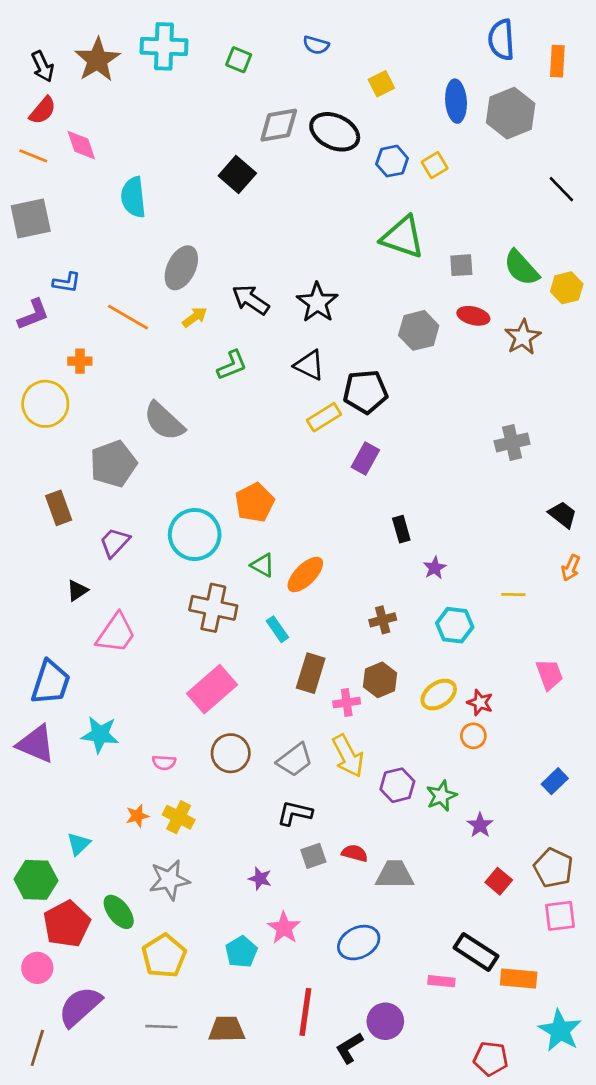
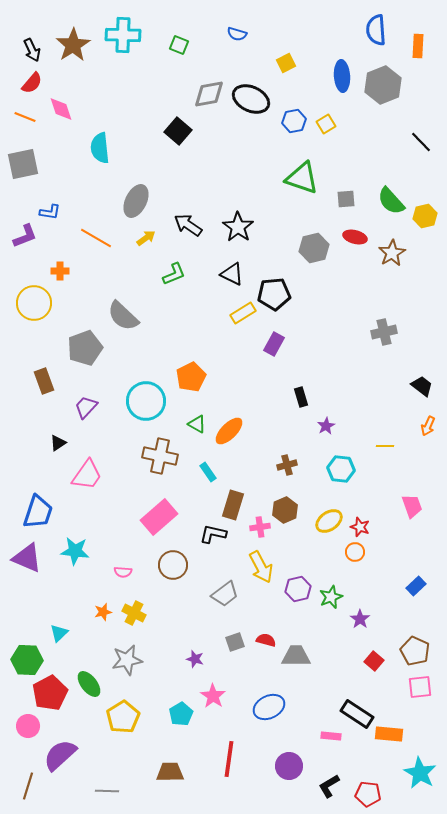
gray trapezoid: (295, 760) -> (225, 594), moved
black L-shape: (295, 813) -> (213, 534), moved
gray line: (161, 1027) -> (107, 791), moved
black L-shape: (349, 1048) -> (329, 786), moved

